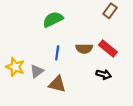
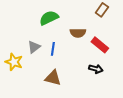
brown semicircle: (84, 49) -> (78, 33), moved
gray triangle: (37, 71) -> (34, 47), moved

